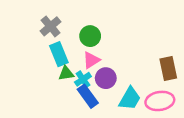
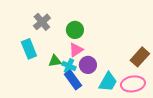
cyan rectangle: (59, 54) -> (29, 49), moved
brown rectangle: (168, 69) -> (140, 57), turned 54
cyan cross: (83, 79) -> (69, 66), turned -32

